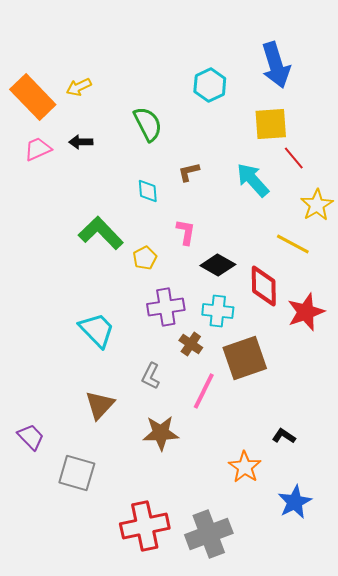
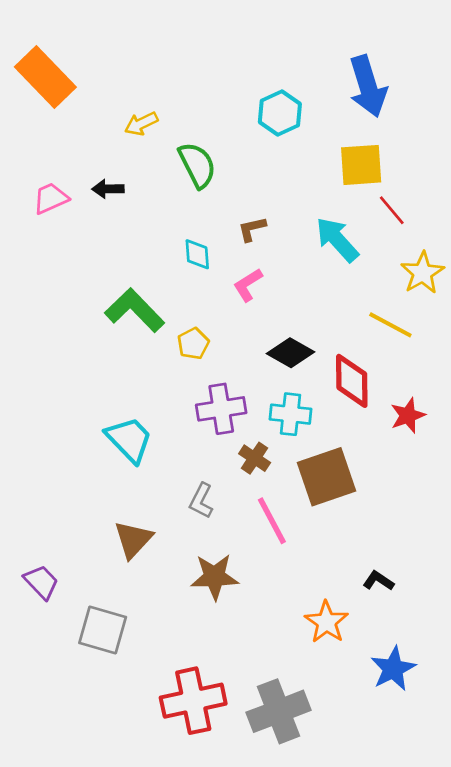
yellow arrow: (79, 87) -> (141, 124), moved
orange rectangle: (33, 97) -> (45, 77), moved
pink L-shape: (186, 232) -> (248, 285), moved, turned -132
red star: (306, 312) -> (408, 415), size x0.7
pink line: (204, 391) -> (272, 521), turned -54

